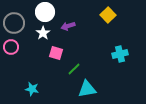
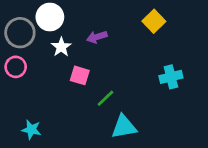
white circle: (45, 12) -> (50, 17), moved
cyan star: (32, 89) -> (31, 130), moved

